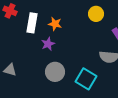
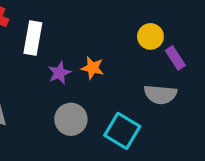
yellow circle: (96, 14) -> (150, 36), moved
orange star: (55, 24) -> (92, 68), moved

